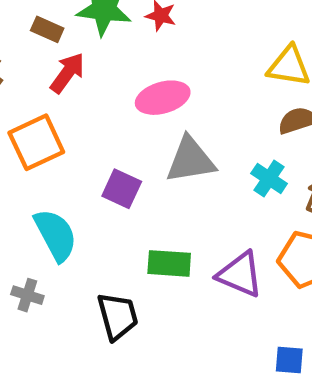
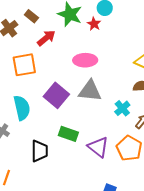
brown rectangle: (47, 29) -> (31, 16), moved
purple square: (122, 189) -> (56, 95), size x1.4

